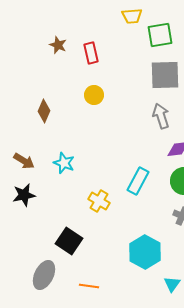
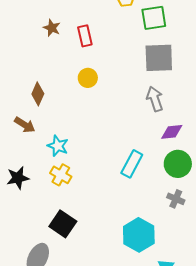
brown arrow: (24, 161) -> (25, 125), moved
yellow cross: (99, 201) -> (61, 175), moved

